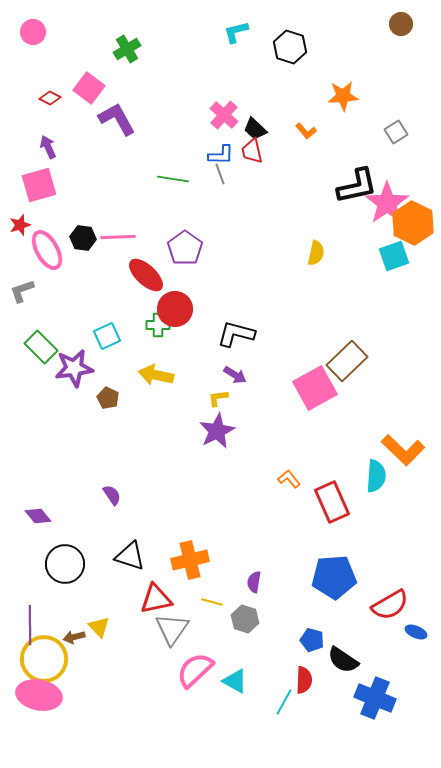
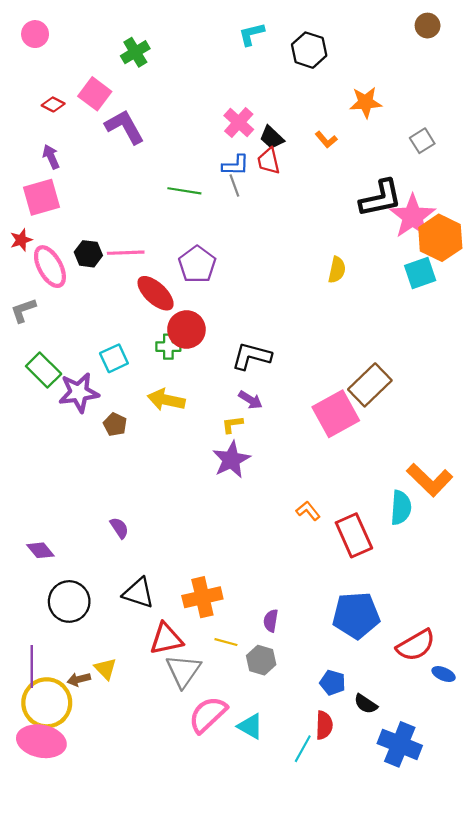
black semicircle: (343, 660) -> (366, 704), size x0.7

